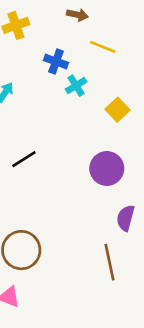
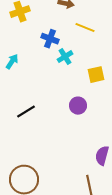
yellow square: (118, 110) -> (96, 75), turned 30
purple circle: (107, 168) -> (78, 106), moved, size x0.7

